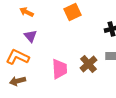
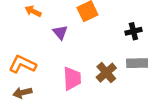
purple triangle: (30, 36) -> (60, 32), moved

